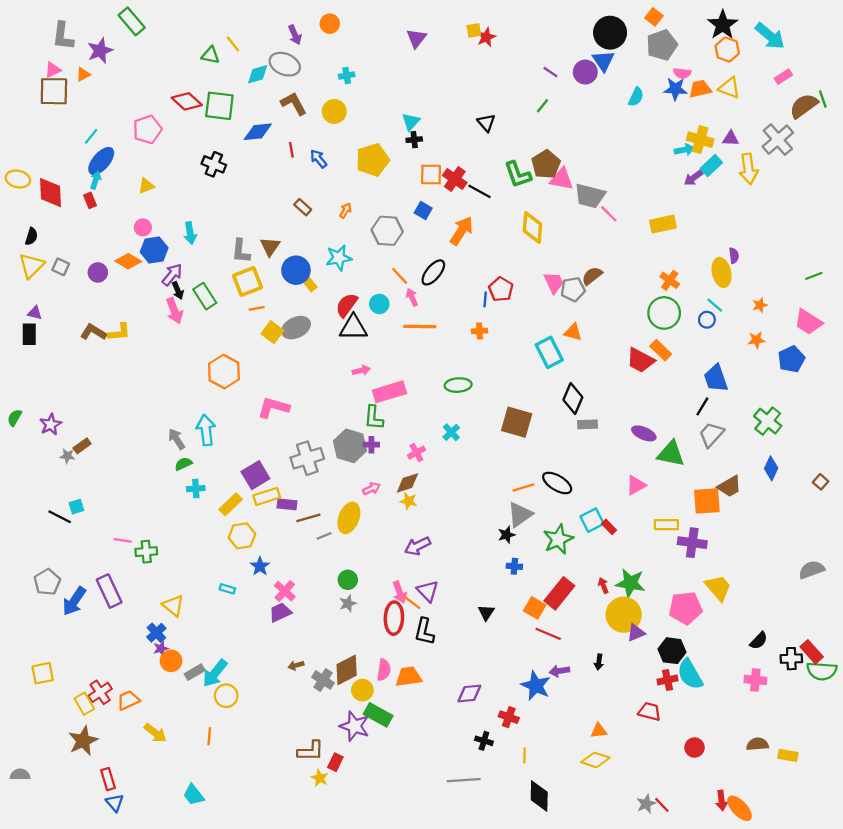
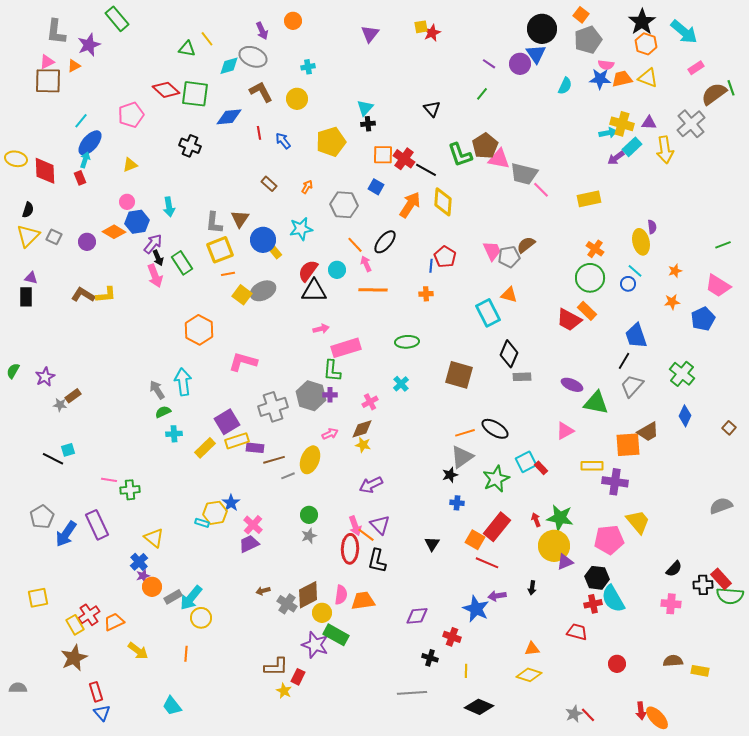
yellow diamond: (532, 227) -> (443, 202), moved
yellow hexagon: (242, 536) -> (215, 513), moved
black diamond: (539, 796) -> (479, 707), turned -68

